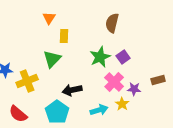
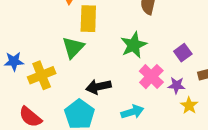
yellow rectangle: (64, 36) -> (88, 19), size x1.5
purple square: (123, 57) -> (183, 53), moved
yellow star: (122, 104) -> (189, 106), moved

